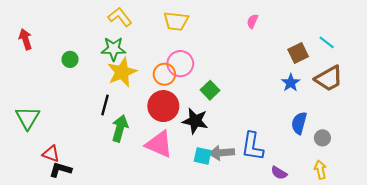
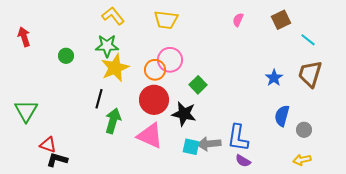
brown square: (298, 53) -> (281, 20), moved
brown trapezoid: (329, 78) -> (310, 74), turned 136
yellow arrow: (320, 170) -> (302, 160), turned -90
purple semicircle: (279, 173) -> (243, 161), moved

